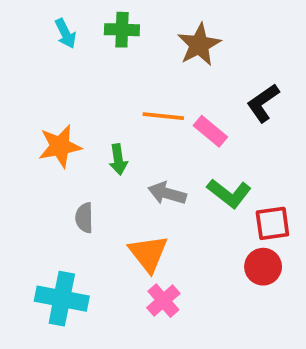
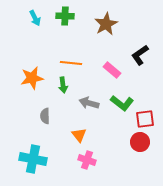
orange line: (163, 116) -> (71, 63), moved
orange triangle: (148, 254) -> (79, 135), size x0.7
pink cross: (163, 301) -> (87, 160), turned -30

